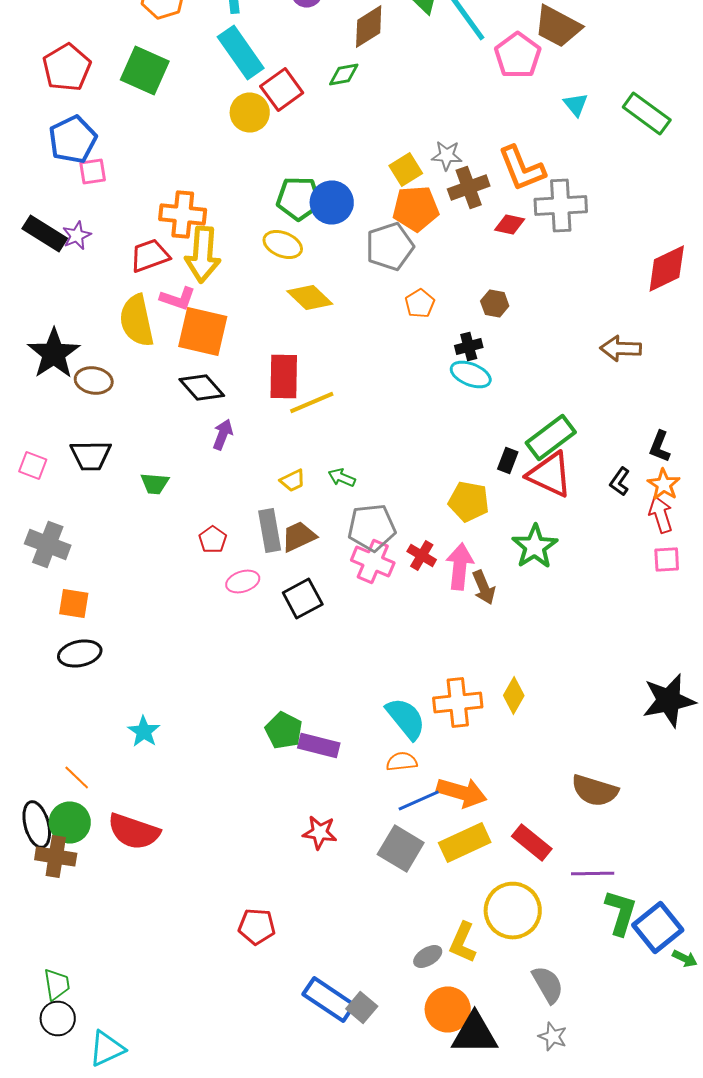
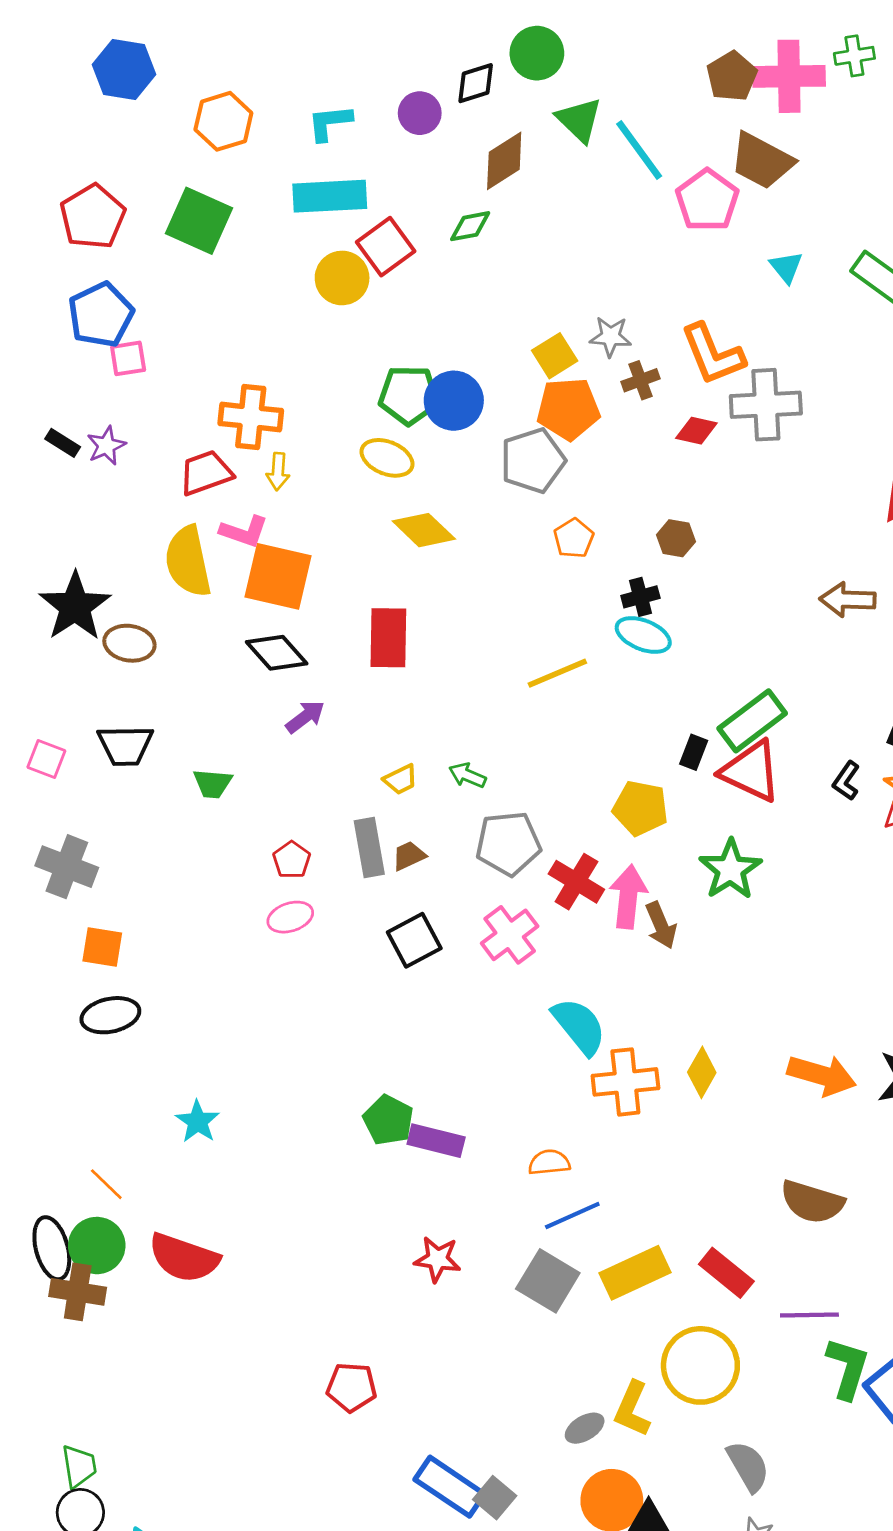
cyan rectangle: (241, 52) -> (330, 196), turned -58
brown cross: (469, 188) -> (640, 380), size x0.7
black rectangle: (45, 234) -> (63, 443), size x0.6
yellow arrow: (203, 254) -> (278, 471), size x0.5
yellow line: (312, 402) -> (557, 673), moved
purple arrow: (223, 434) -> (305, 717), turned 32
brown trapezoid: (299, 536) -> (409, 856), size x0.7
red cross: (422, 556) -> (576, 882), size x1.4
pink cross: (373, 562) -> (510, 935), moved, turned 30
pink ellipse: (243, 582) -> (290, 917), moved
cyan semicircle: (406, 718) -> (579, 1026), moved
orange arrow: (462, 792) -> (822, 1075), moved

